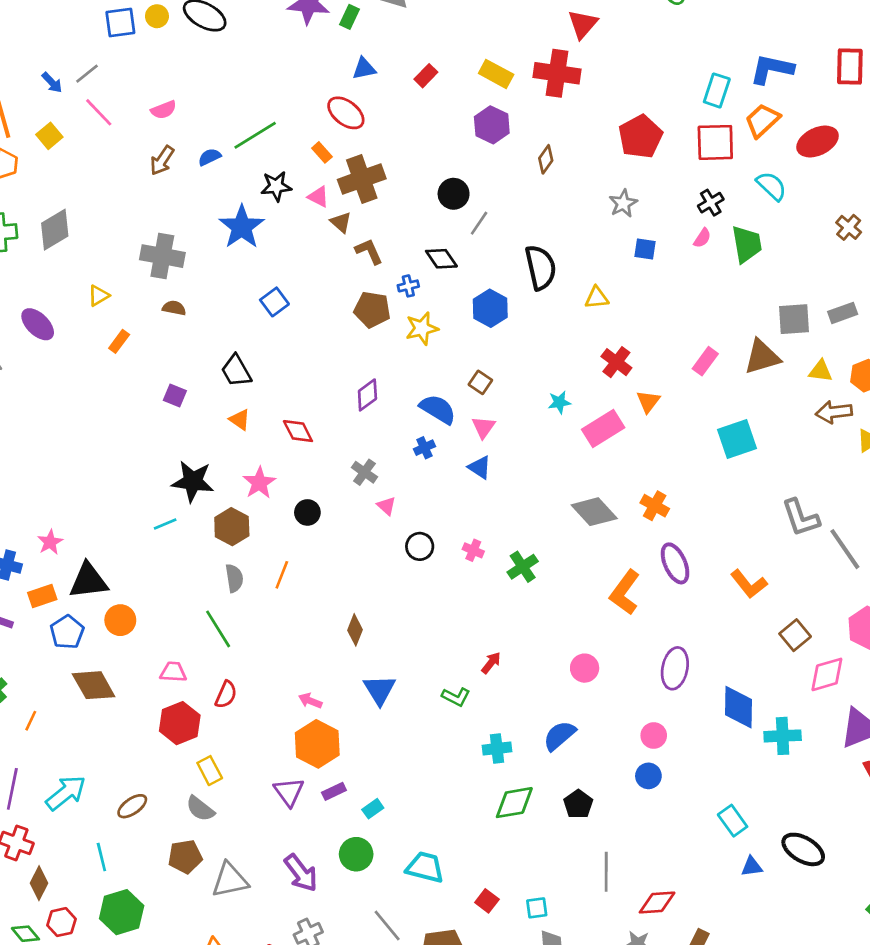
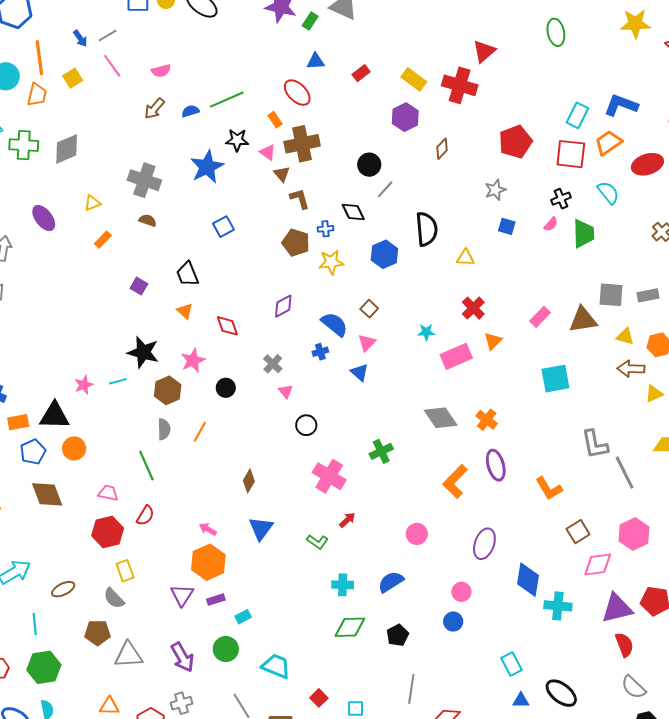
pink star: (50, 542) -> (84, 385), moved
pink cross: (473, 550) -> (329, 476), moved, size x2.0

